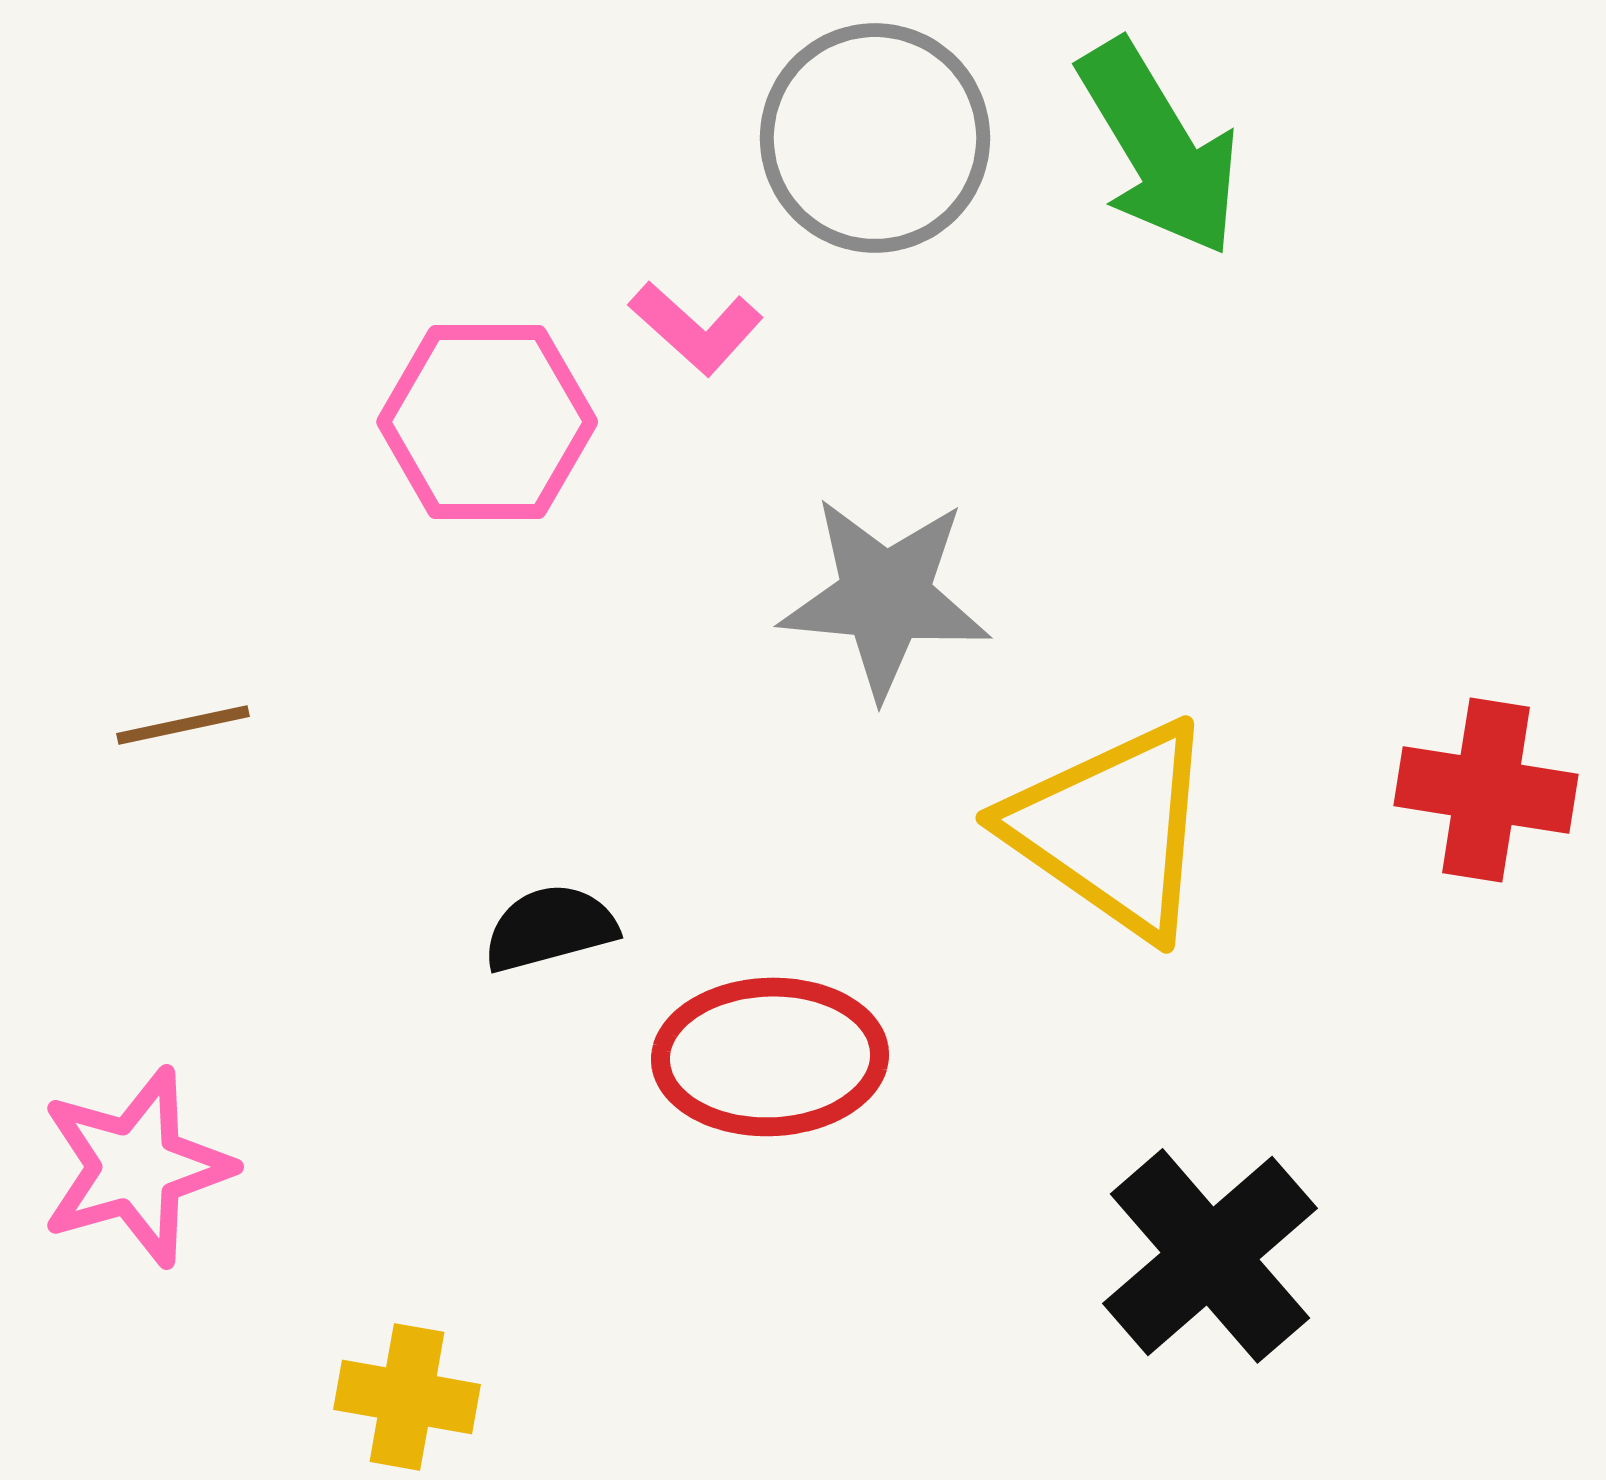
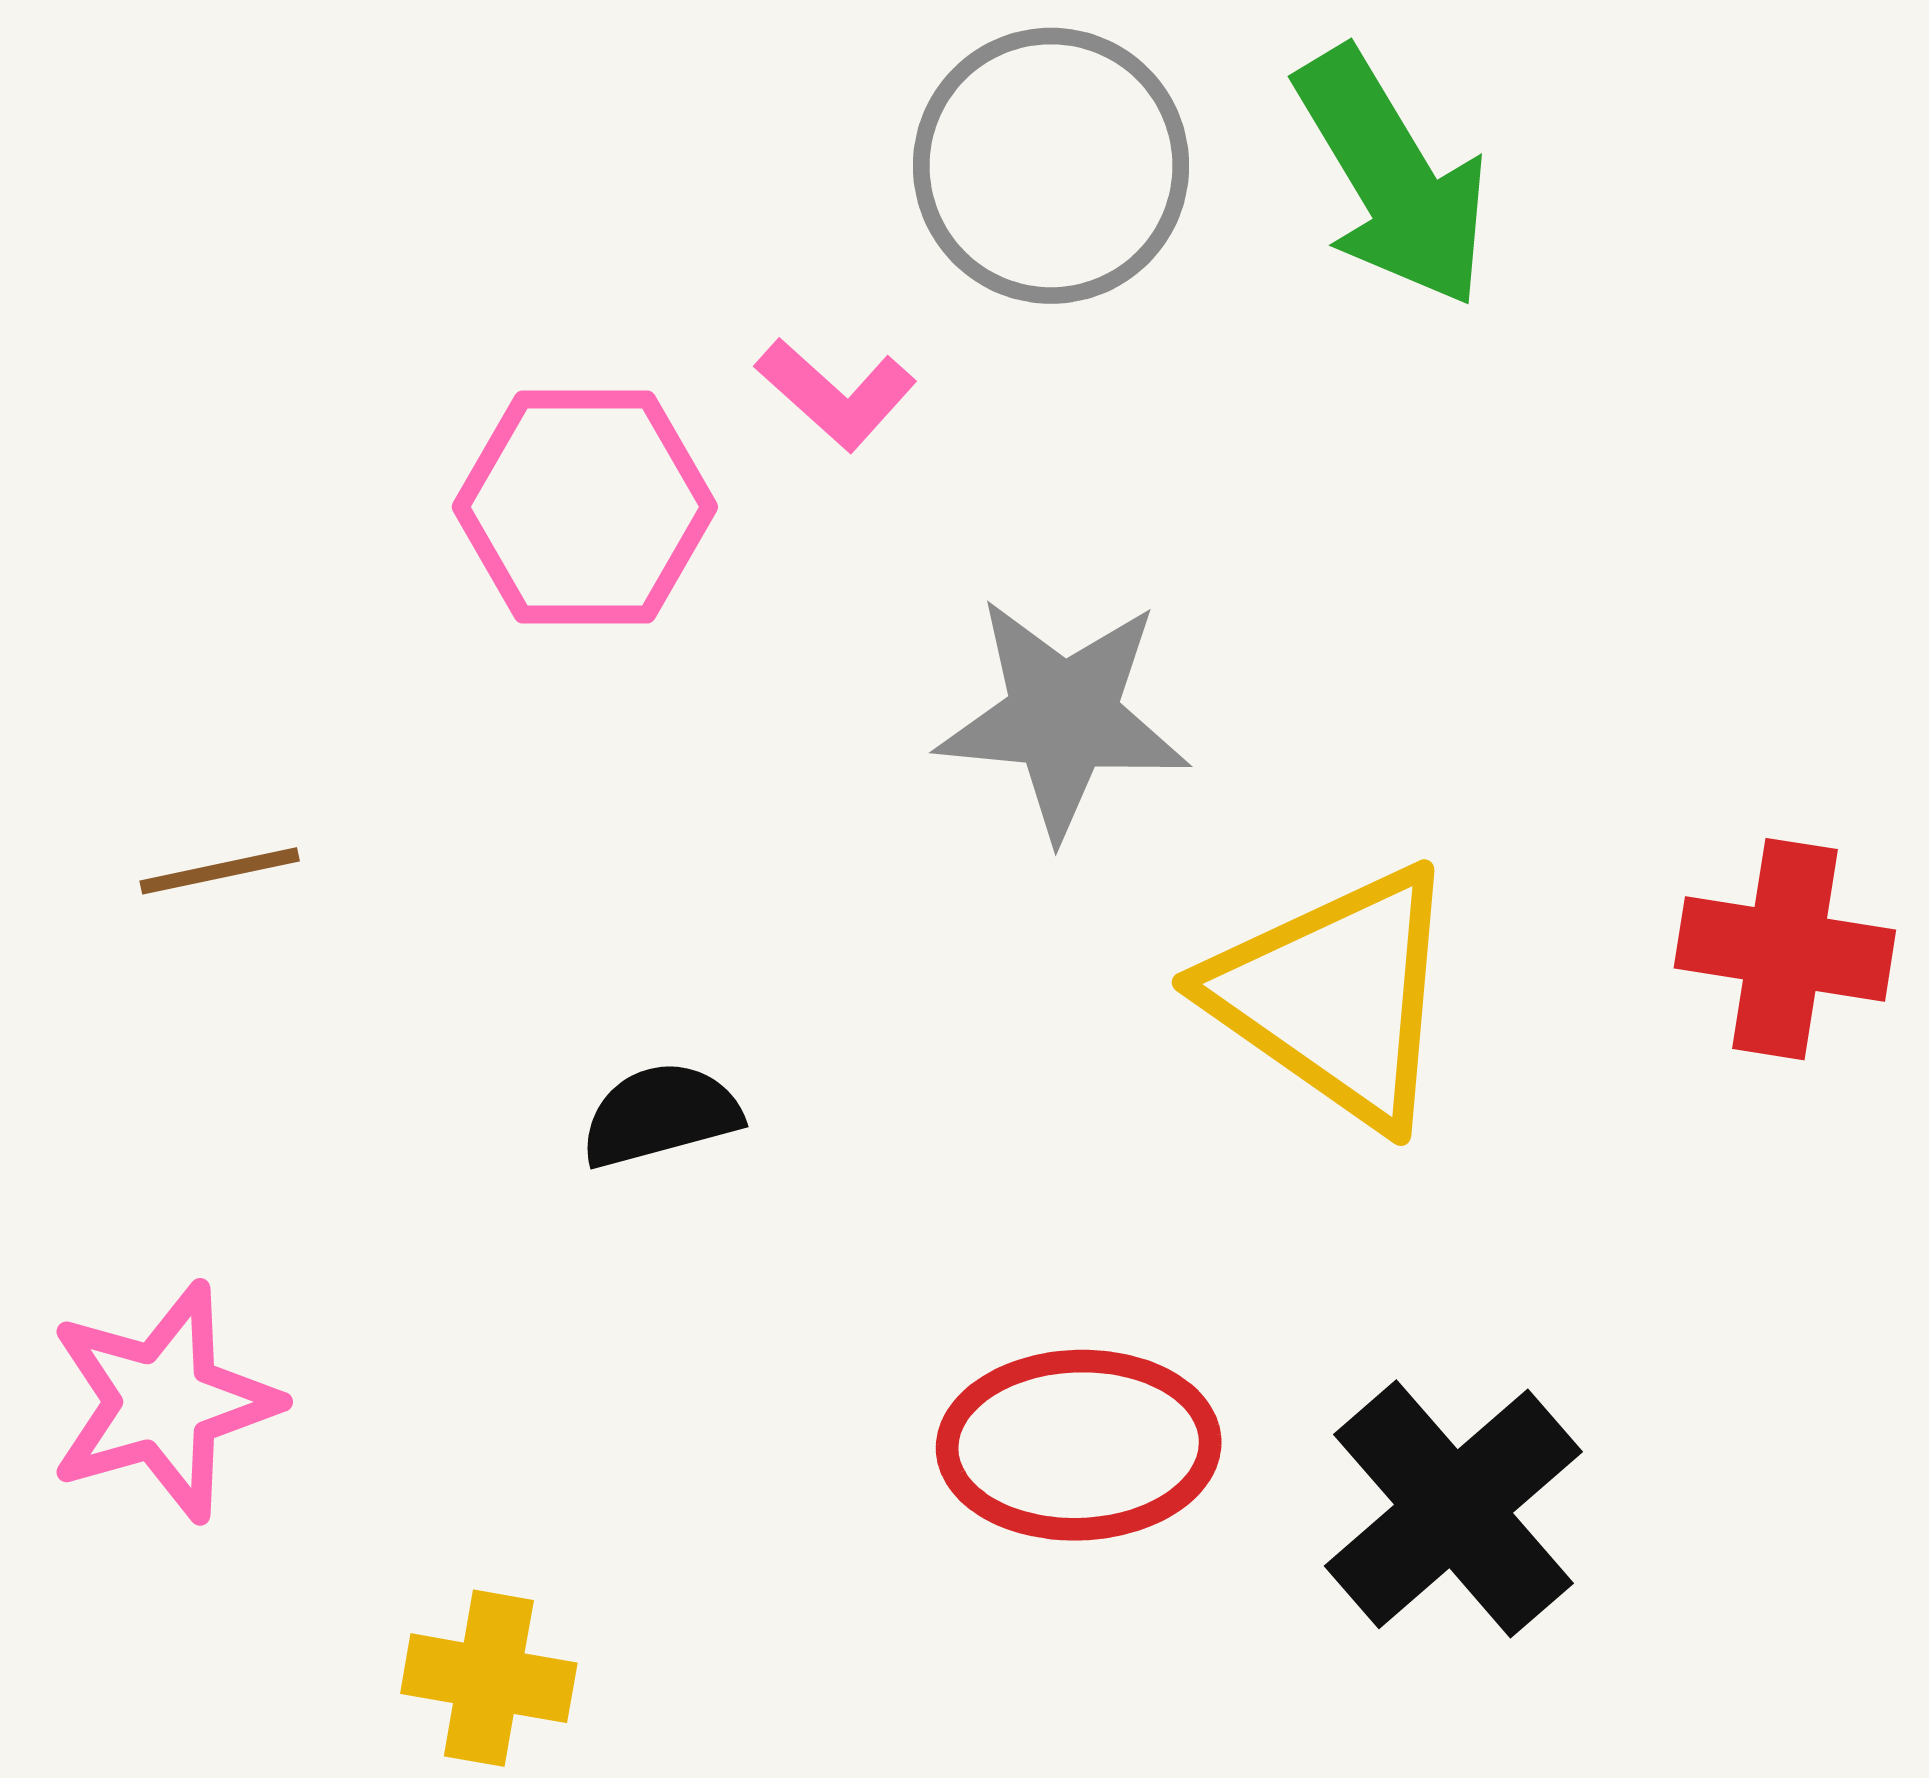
red ellipse: (770, 1057) -> (1079, 1445), moved

